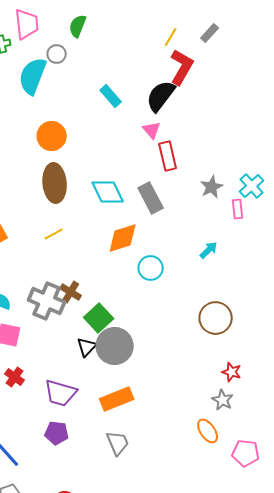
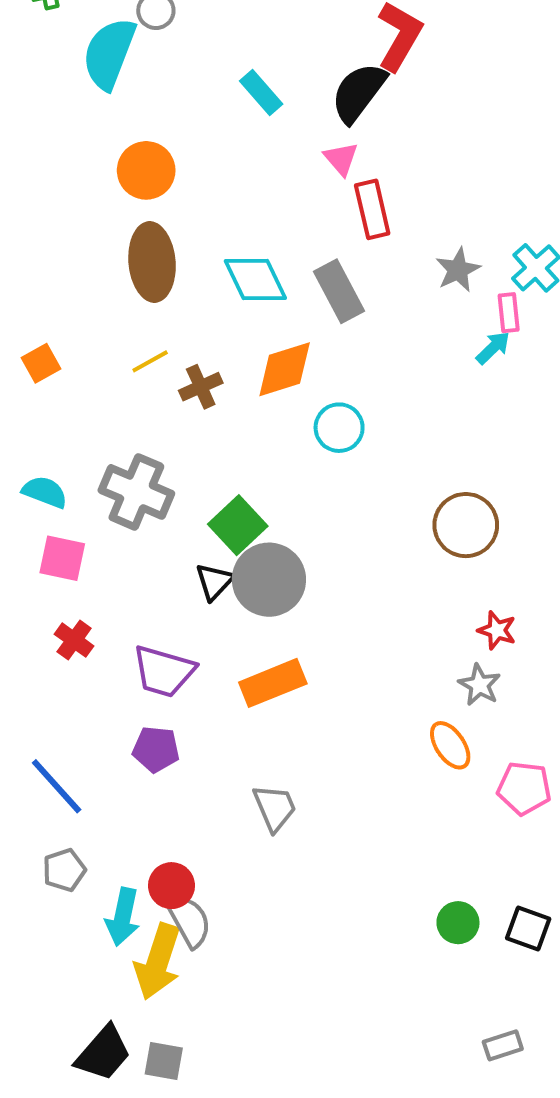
cyan arrow: (209, 250) -> (493, 348), moved
brown cross: (71, 292) -> (201, 387), moved, turned 35
gray trapezoid: (118, 443) -> (275, 808), moved

